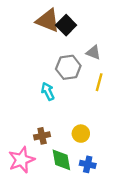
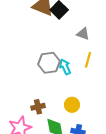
gray hexagon: (68, 67) -> (49, 63), moved
cyan arrow: (48, 91) -> (65, 67), moved

